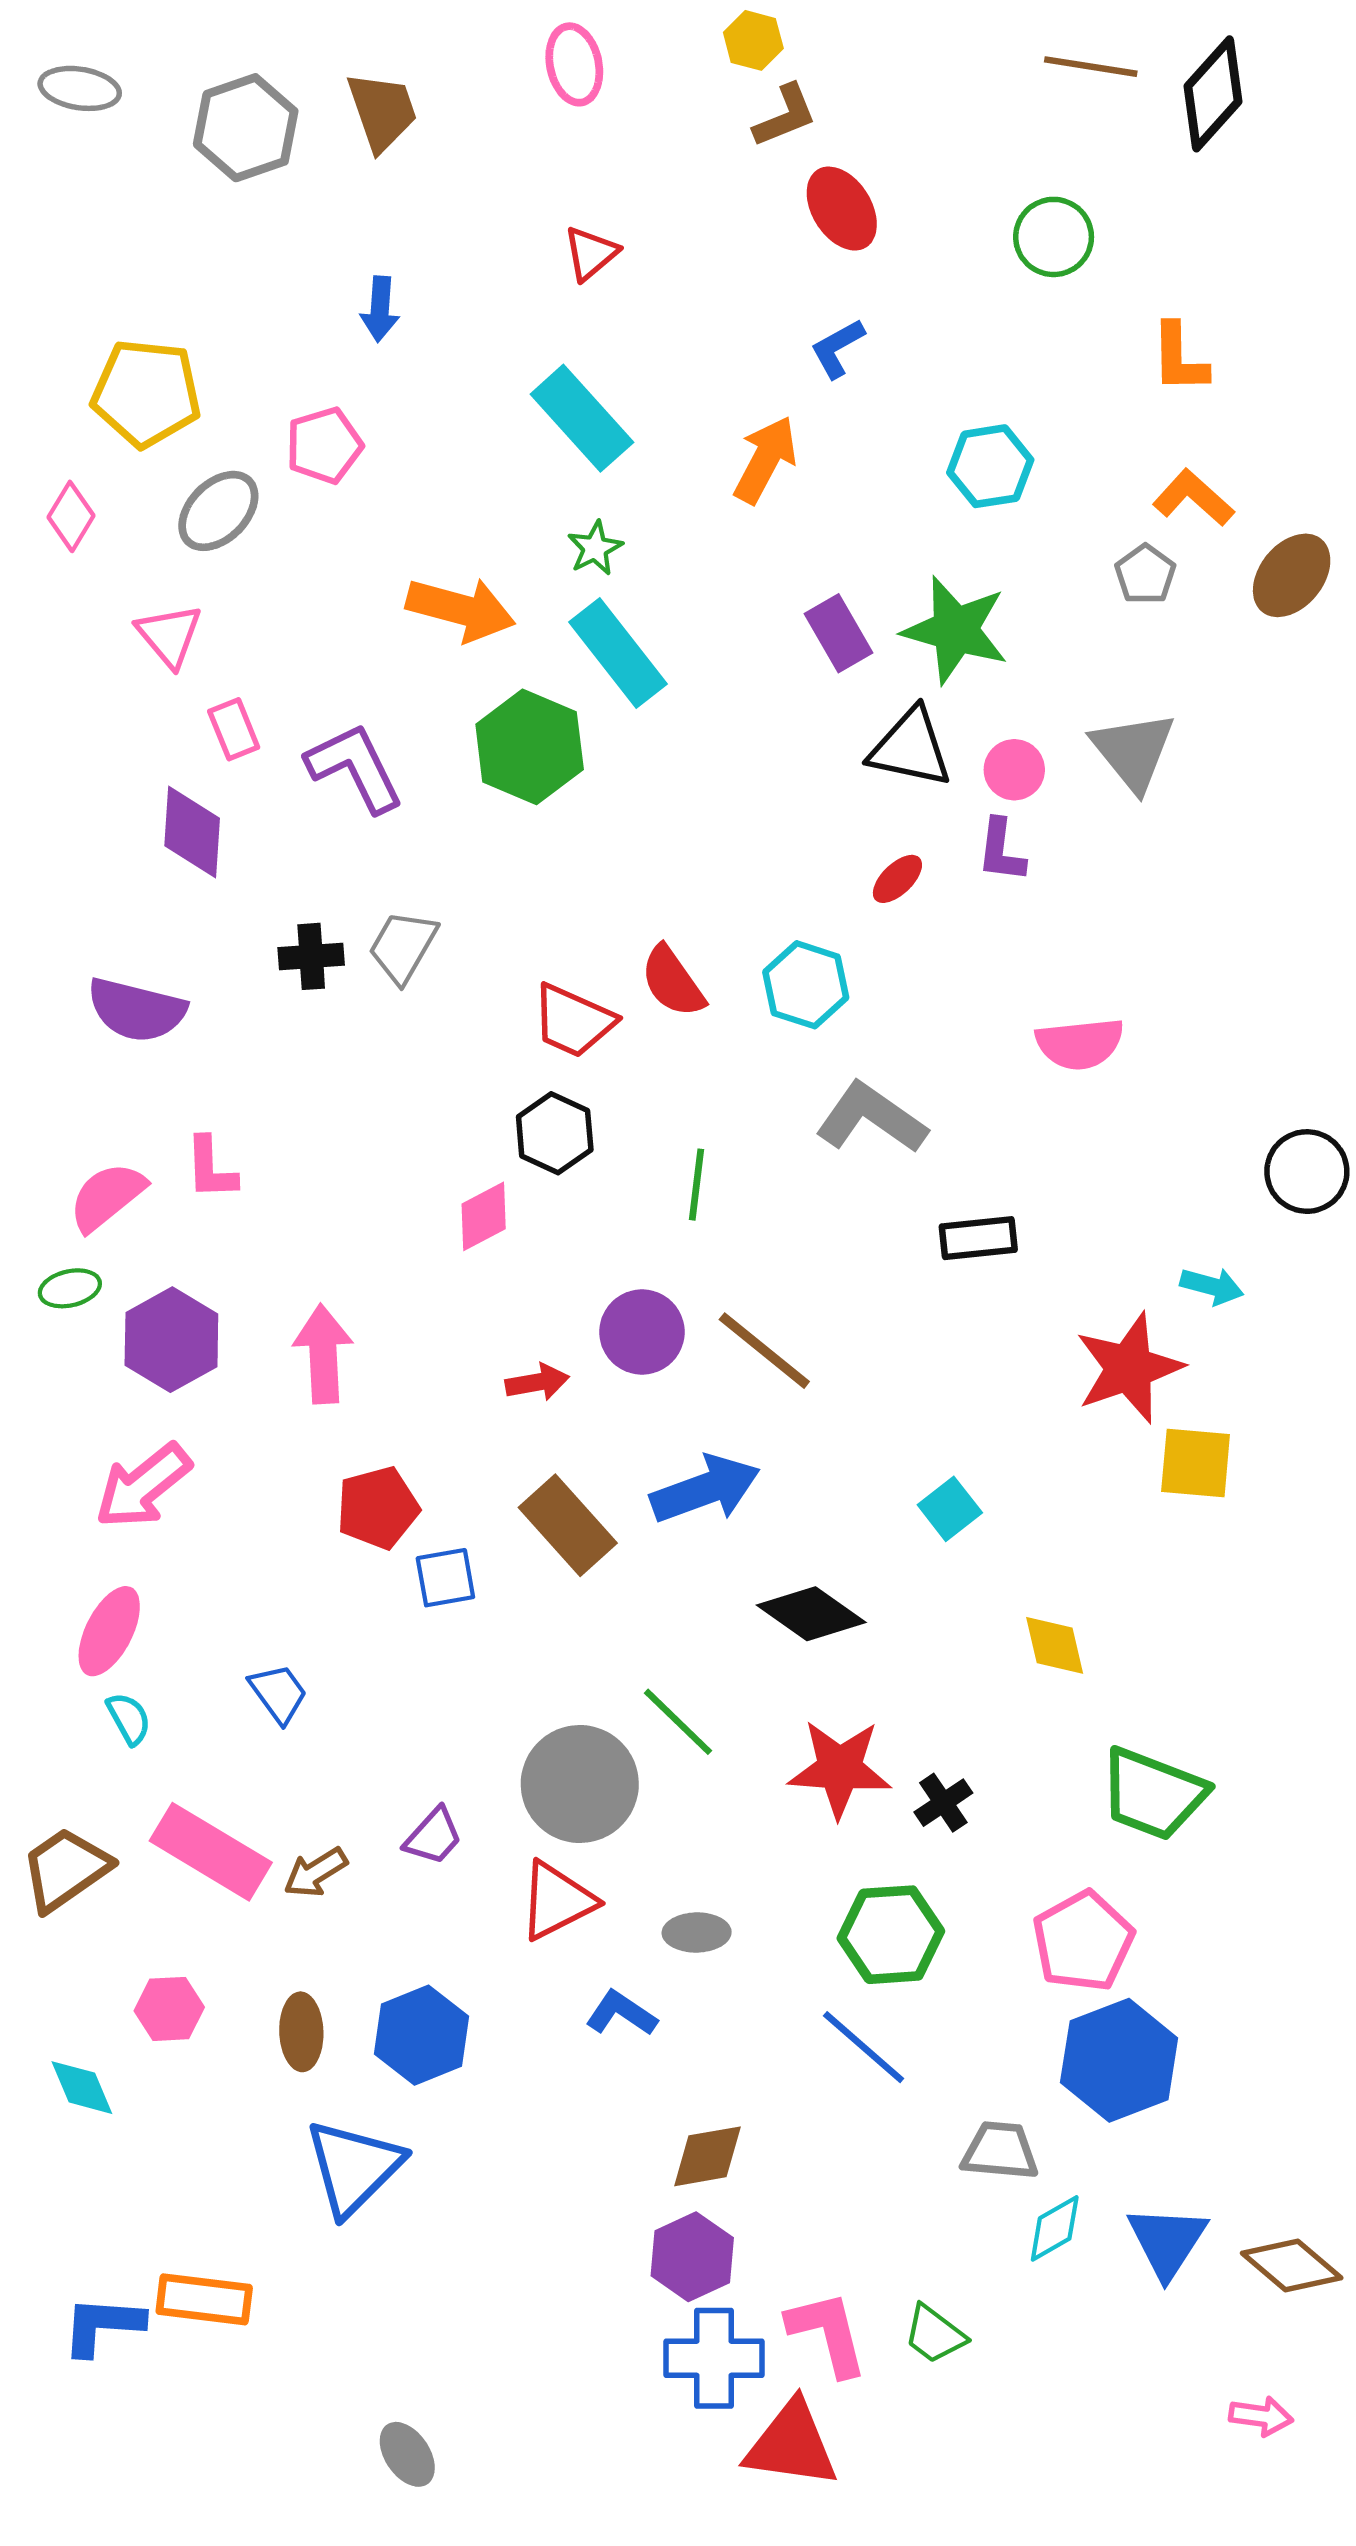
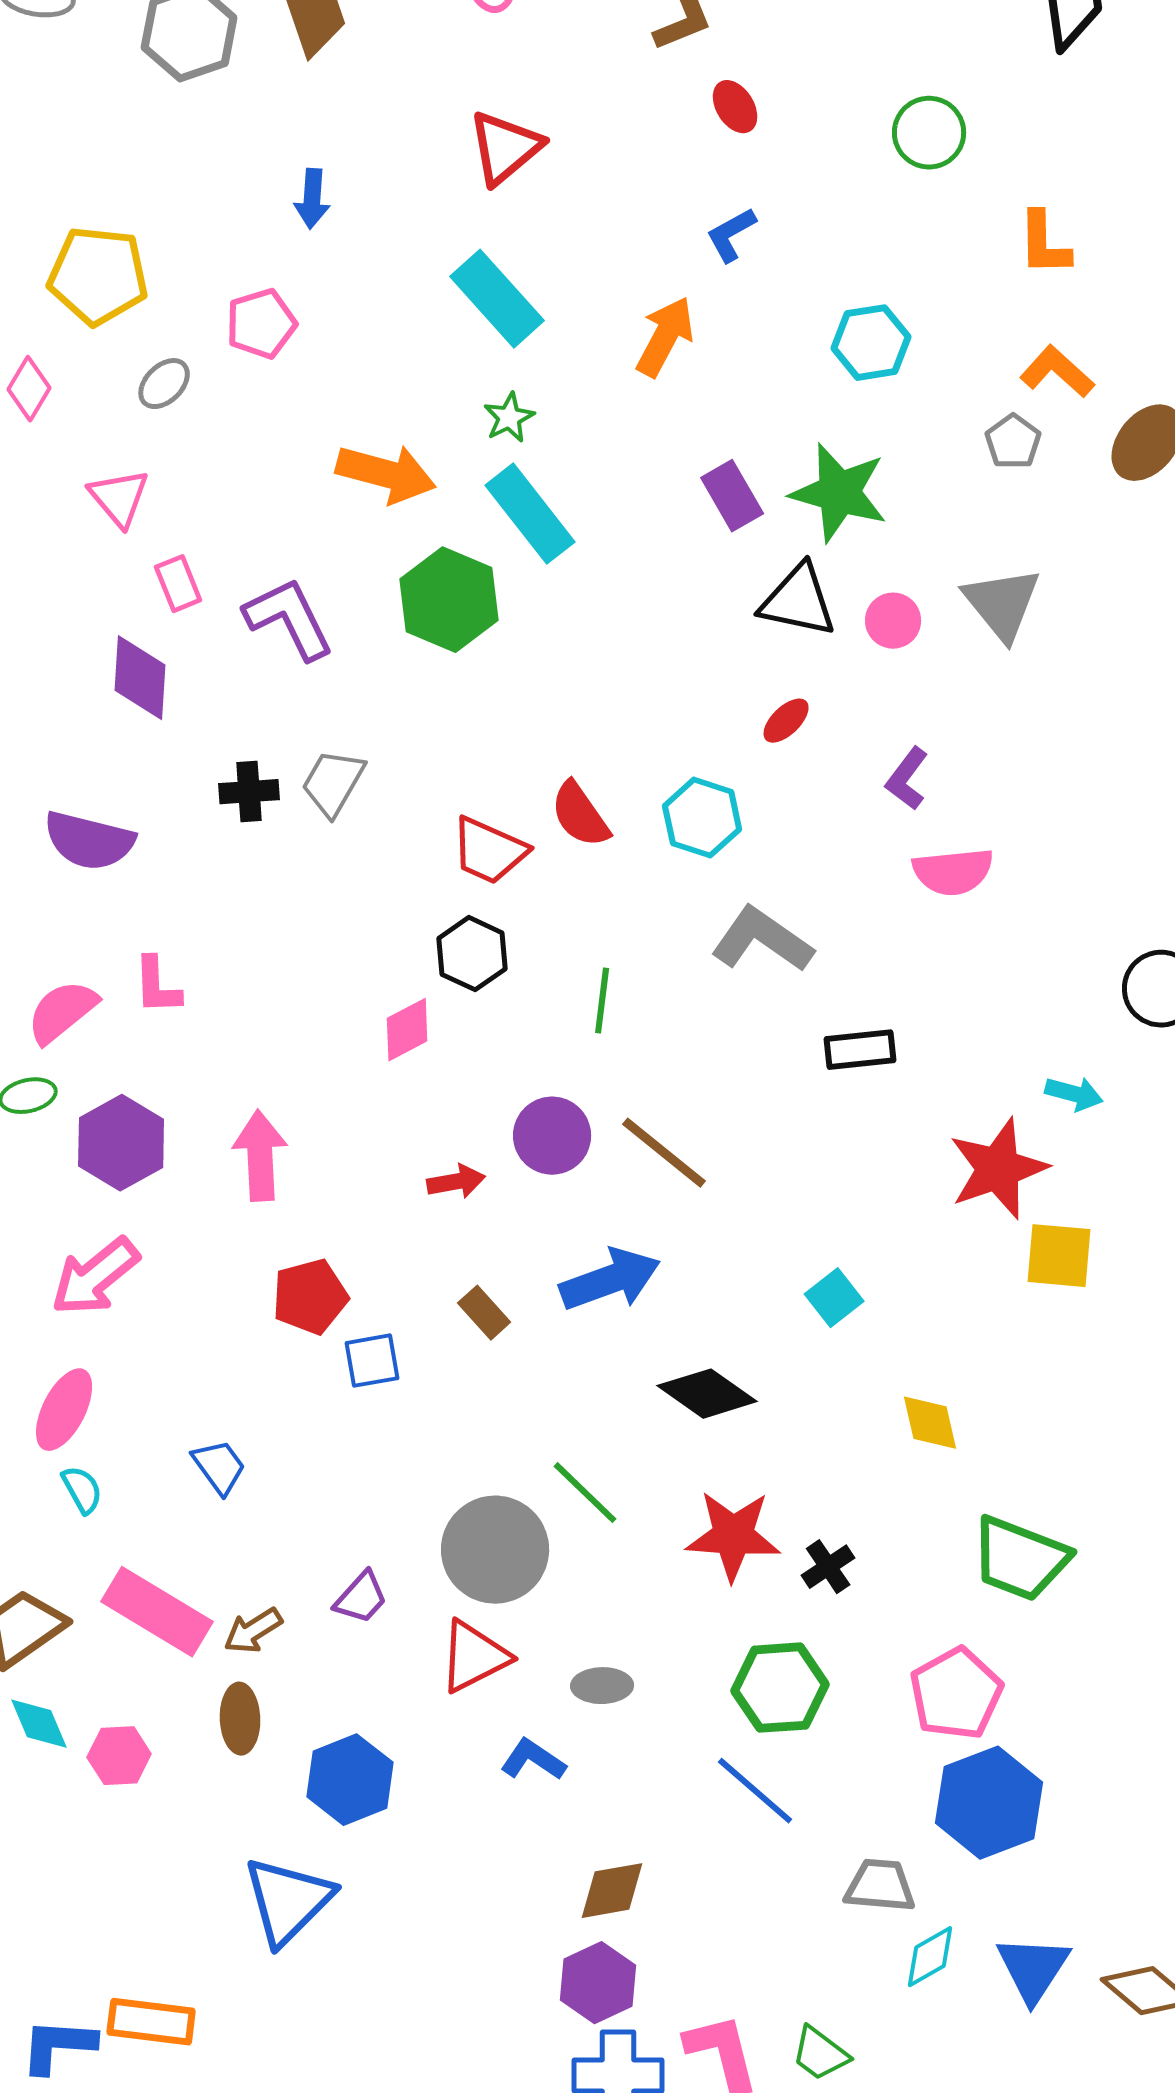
red ellipse: (842, 209) -> (735, 107), size x0.7
red triangle: (591, 253) -> (505, 148), size x1.5
gray ellipse: (218, 511) -> (164, 384), size x0.7
purple L-shape: (1001, 851) -> (907, 779), moved, turned 30
brown rectangle: (568, 1525) -> (484, 1313), size x0.6
brown ellipse: (301, 2032) -> (240, 1719), moved
cyan diamond: (82, 2088) -> (39, 1724), moved

